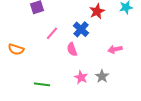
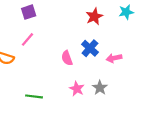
blue cross: (81, 29) -> (90, 48), moved
pink line: (52, 33) -> (27, 39), moved

